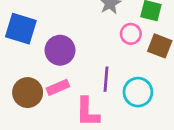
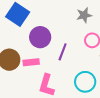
purple line: (106, 79) -> (63, 52), moved

